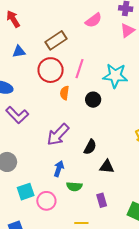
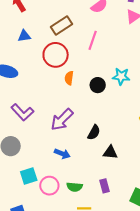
pink line: (79, 69) -> (93, 40), moved
cyan star: (115, 76) -> (121, 76), moved, size x0.7
purple L-shape: (17, 115) -> (22, 112), moved
blue arrow: (59, 169) -> (62, 154), turned 91
green semicircle: (74, 186) -> (75, 187), moved

